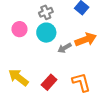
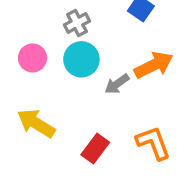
yellow arrow: (18, 77) -> (36, 123), moved

